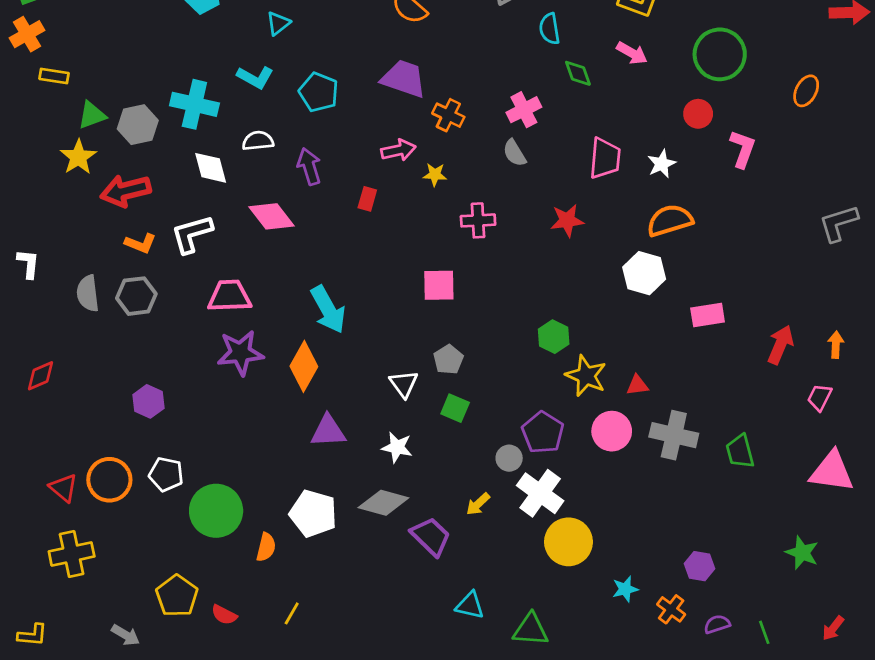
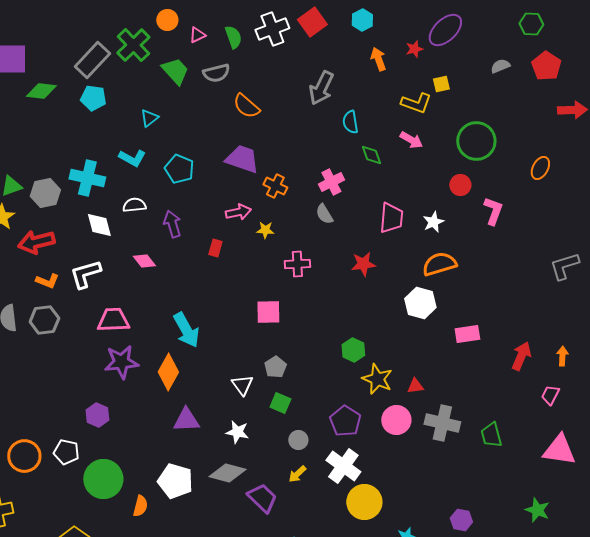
pink diamond: (271, 216) -> (144, 261), size x0.7
purple hexagon: (149, 401) -> (97, 415), moved
gray circle: (509, 458) -> (298, 440), moved

